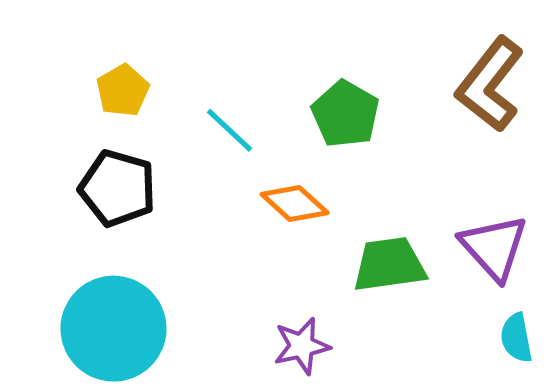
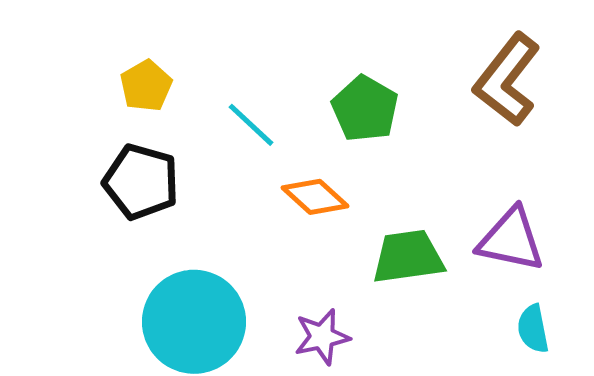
purple triangle: (494, 247) -> (511, 240), turned -36
cyan circle: (113, 329) -> (194, 322), moved

